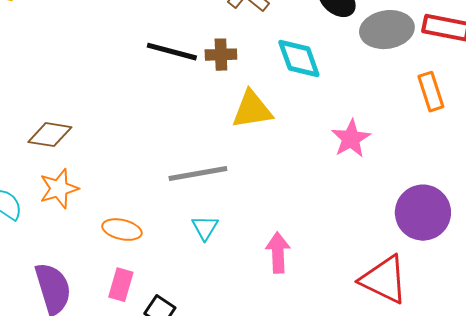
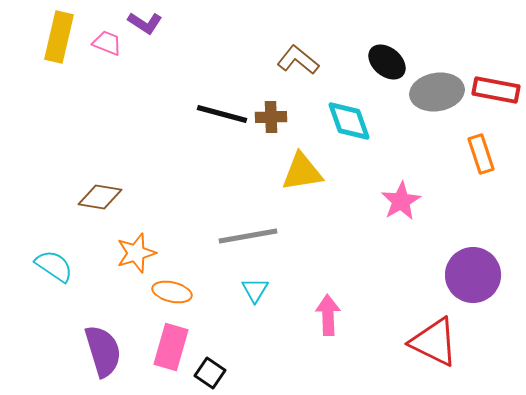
orange star: (59, 189) -> (136, 253), moved
pink rectangle: (121, 285) -> (171, 347), size x1.4

